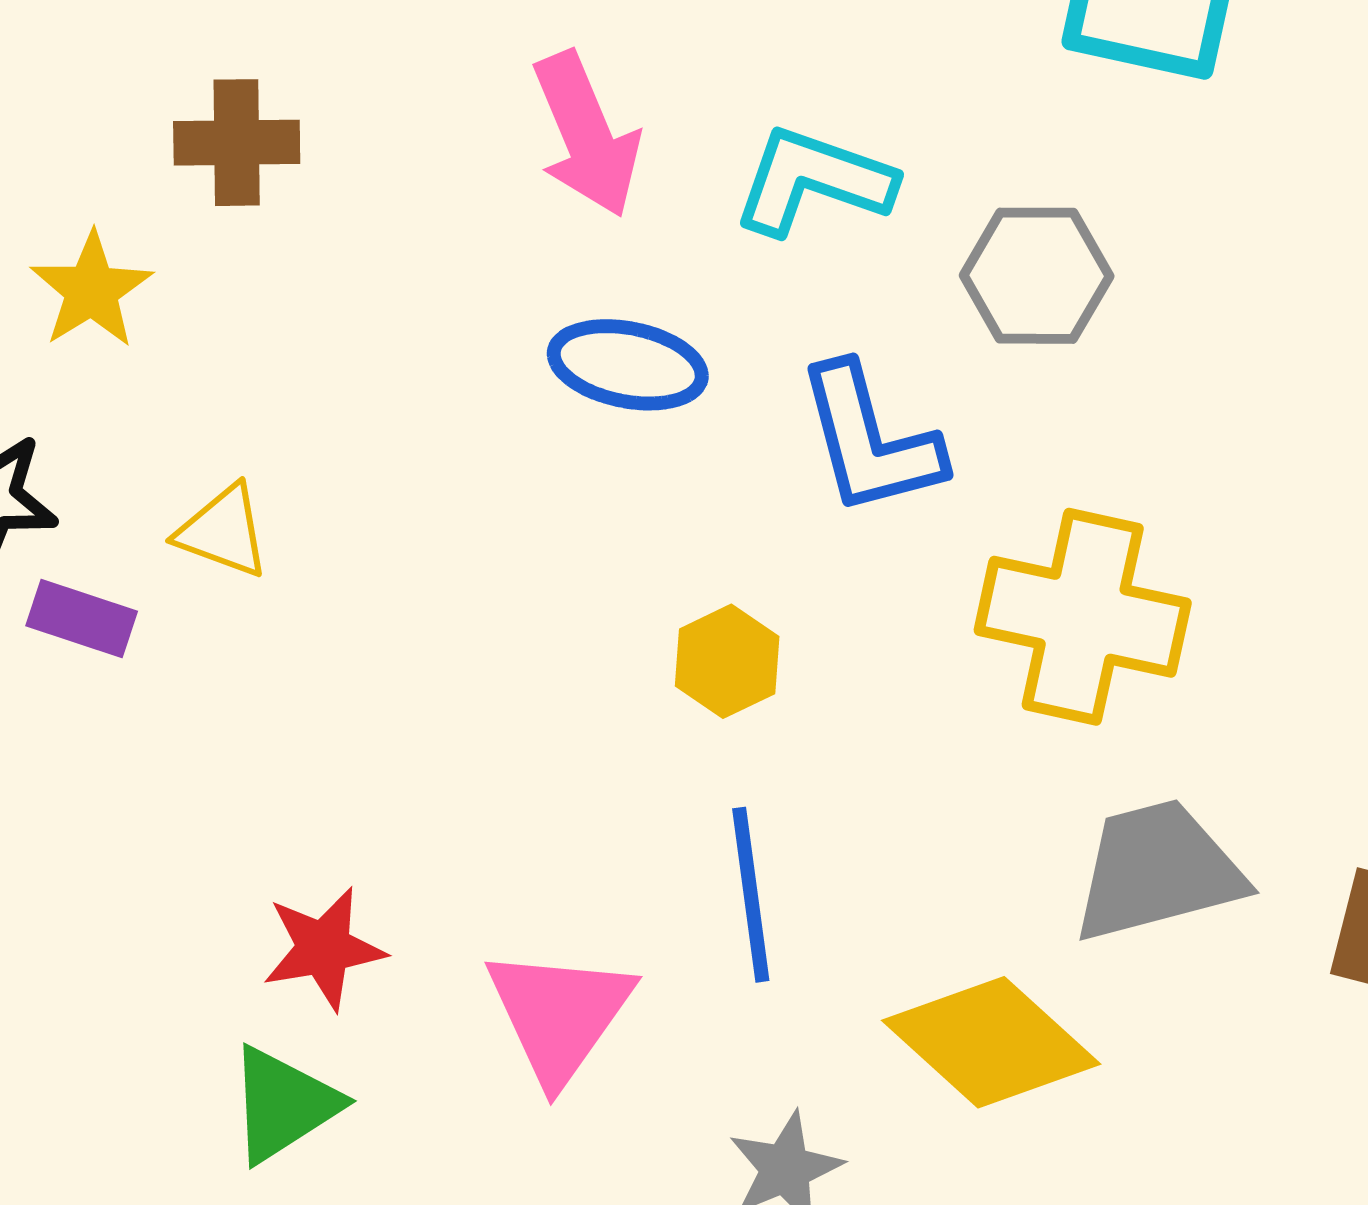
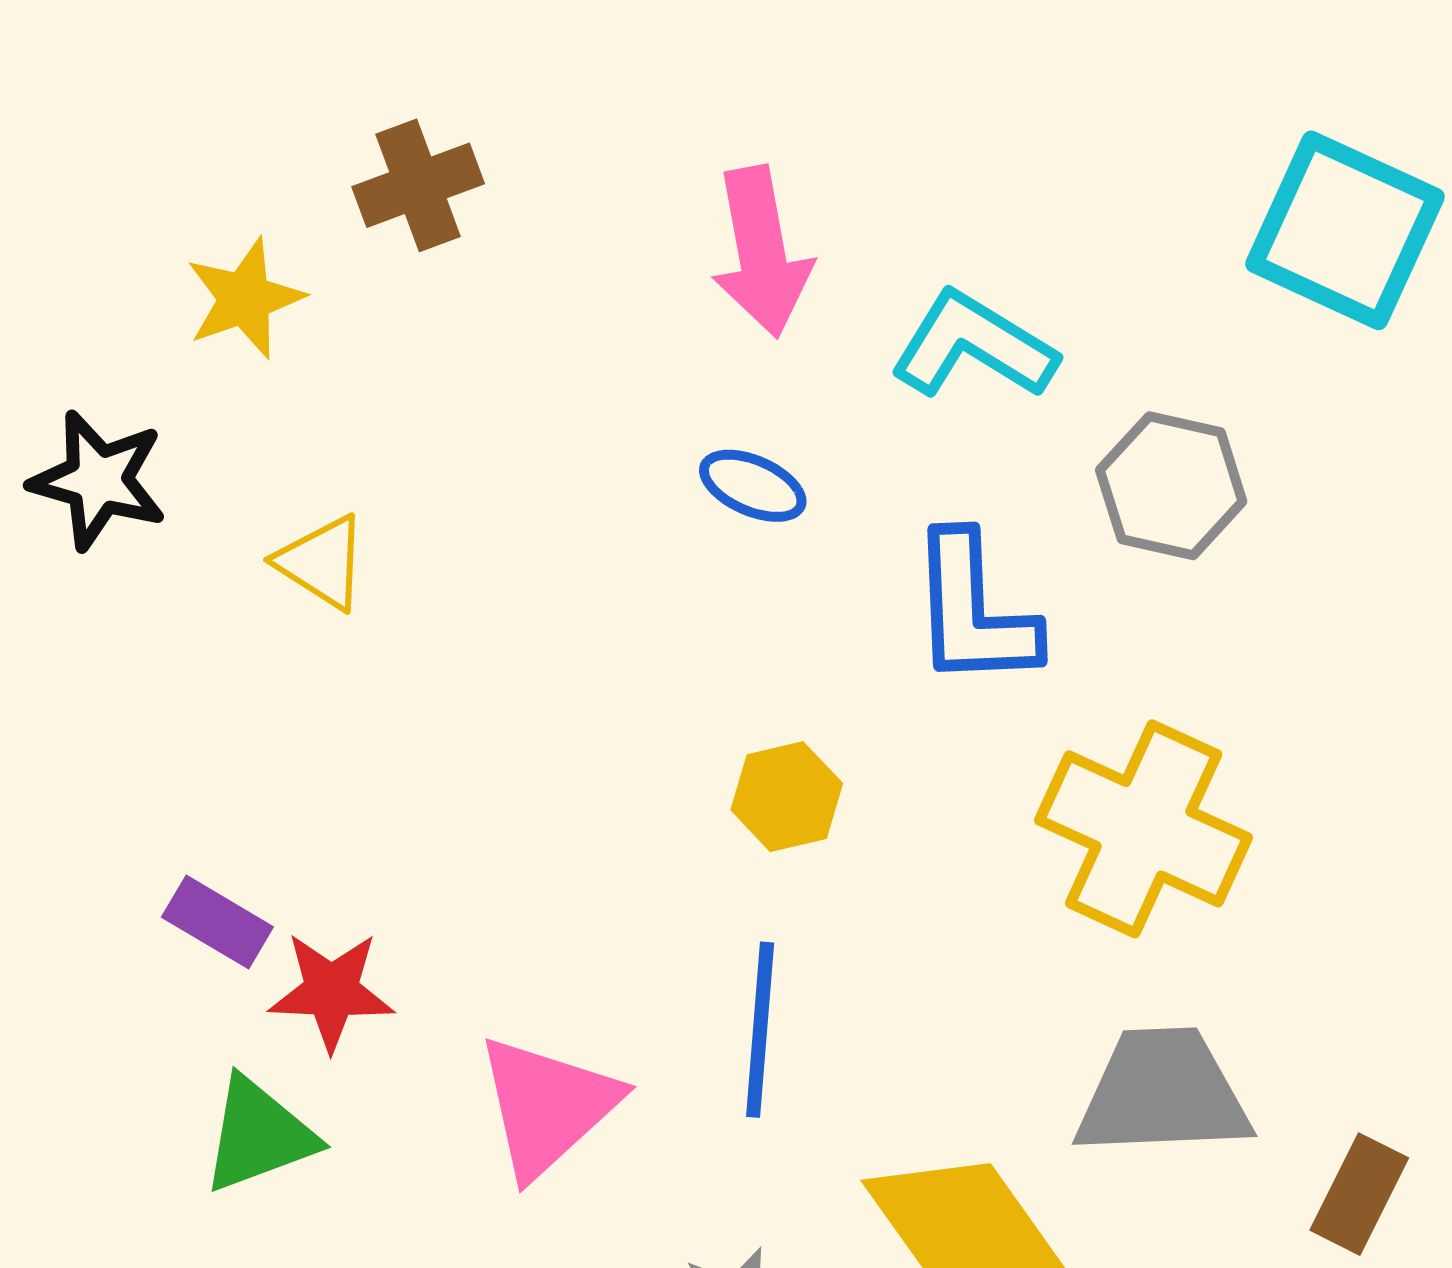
brown cross: (237, 143) -> (418, 185), turned -32
blue ellipse: (628, 365) -> (753, 486), size x0.7
purple rectangle: (82, 618) -> (217, 922), moved

